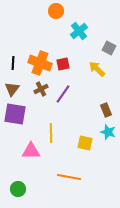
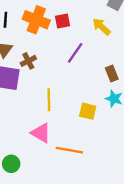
brown cross: (41, 89) -> (28, 61), moved
purple line: (63, 94) -> (75, 53), moved
pink triangle: (31, 151) -> (41, 133), moved, turned 30

